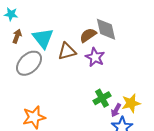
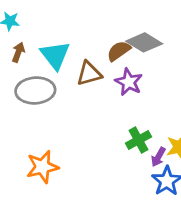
gray diamond: (106, 29) -> (144, 42), turned -45
gray ellipse: (29, 63) -> (35, 90), turned 40

